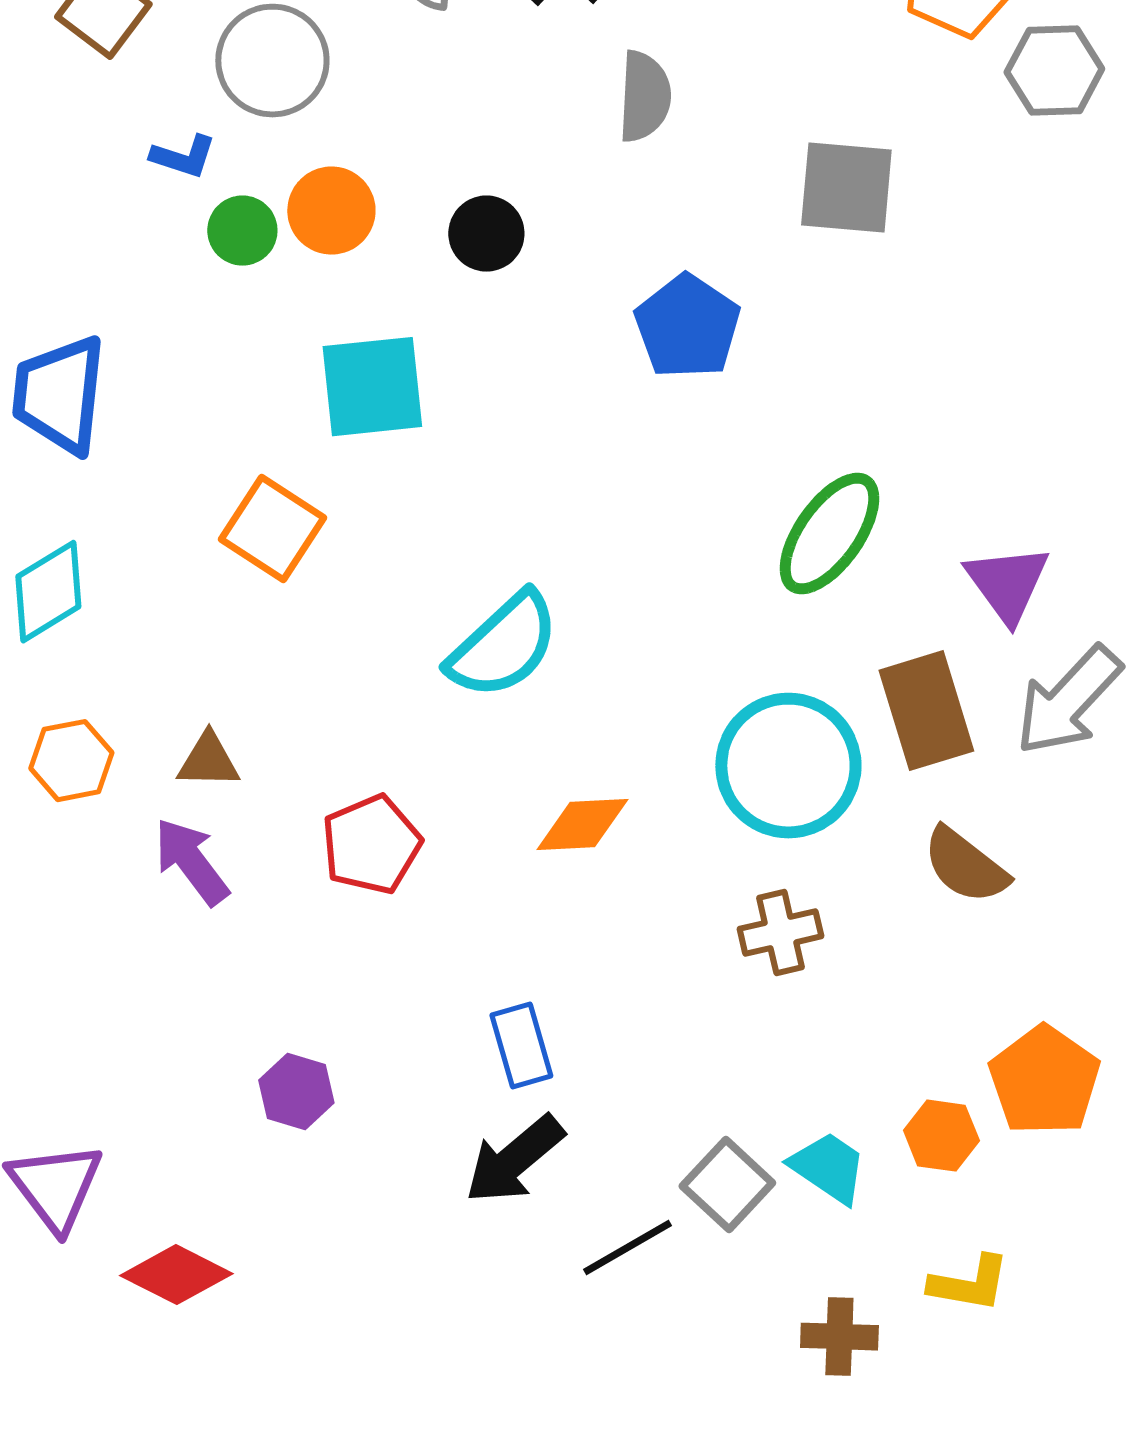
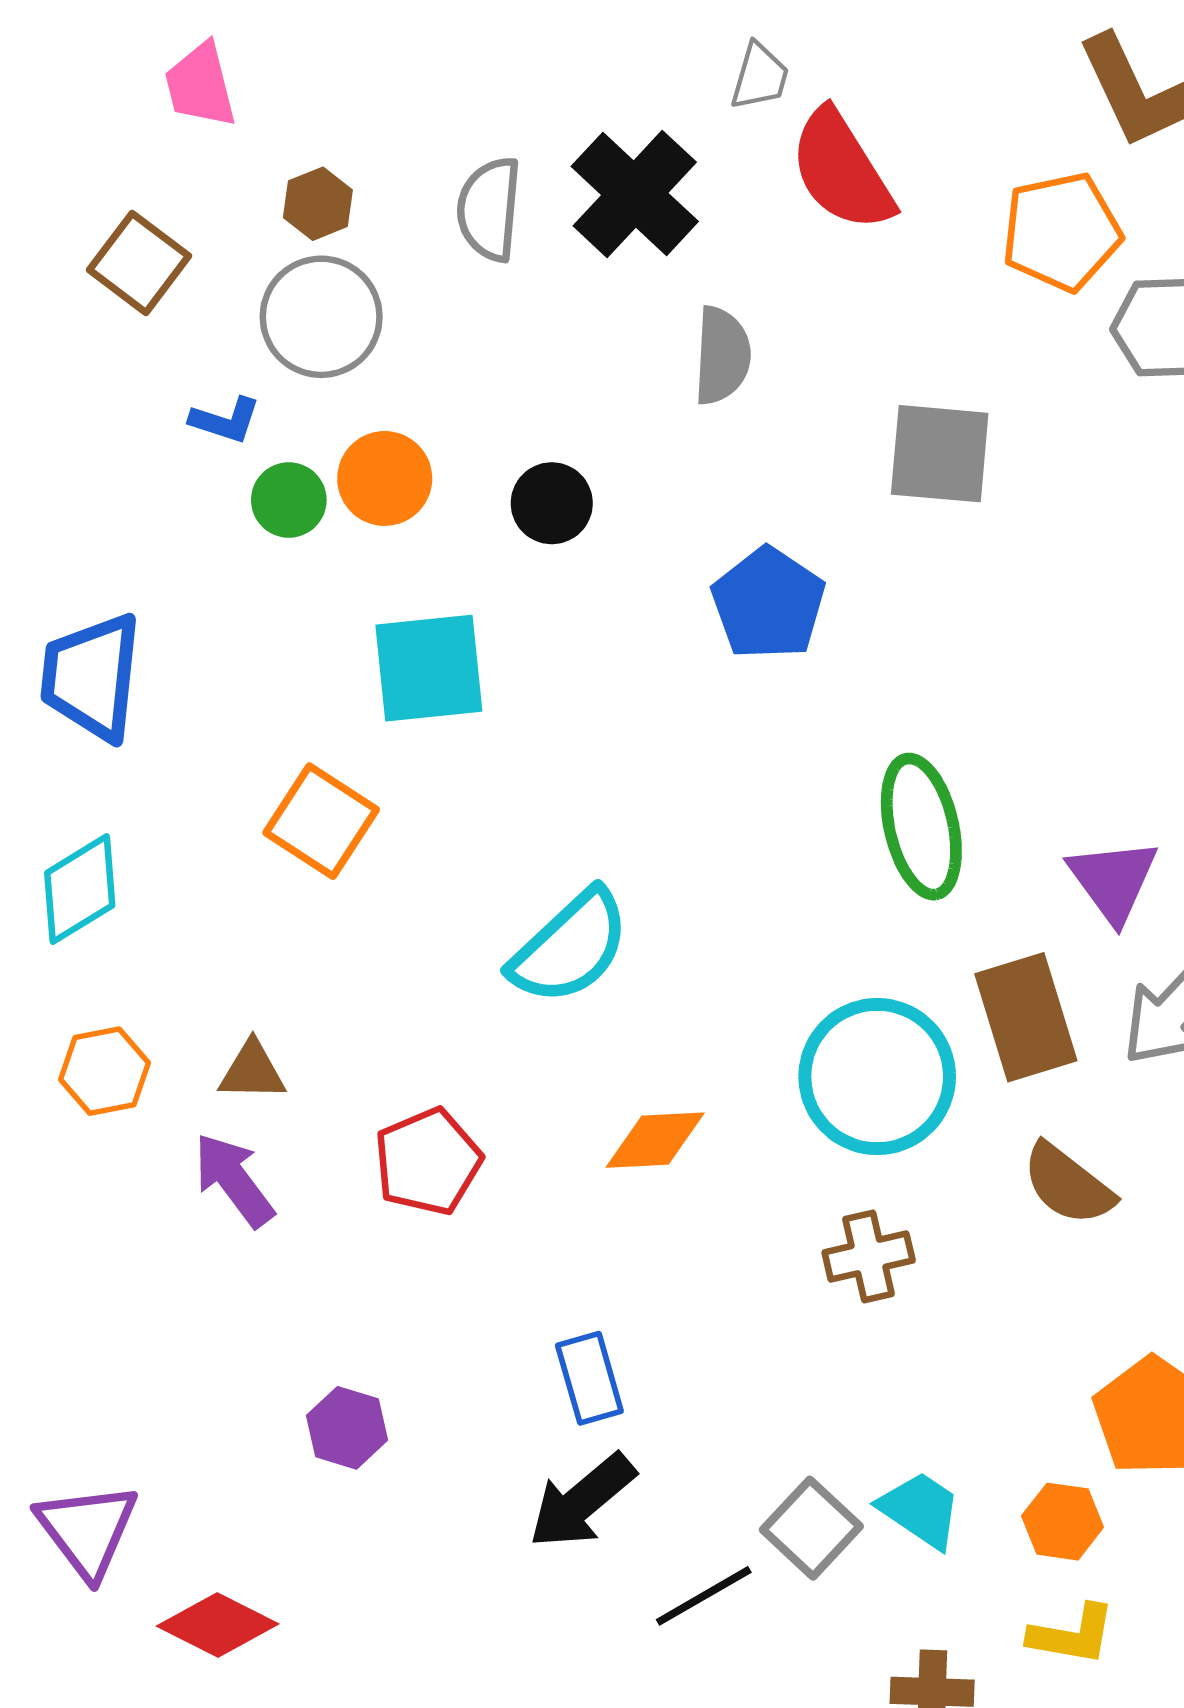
green ellipse: (829, 534) -> (921, 827), turned -48
orange hexagon: (941, 1136) -> (1063, 1522), moved

